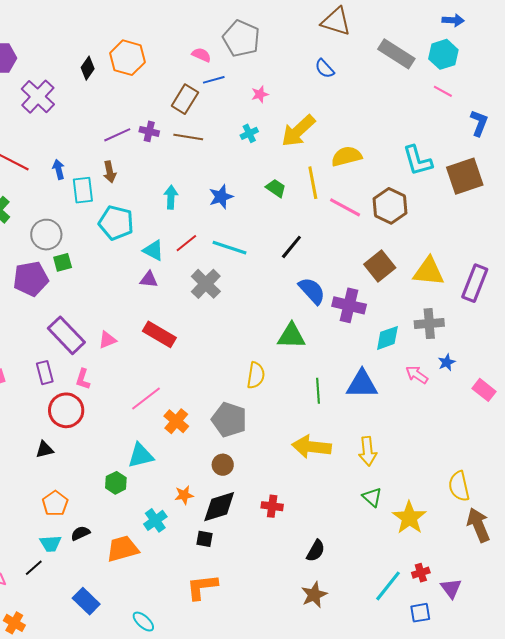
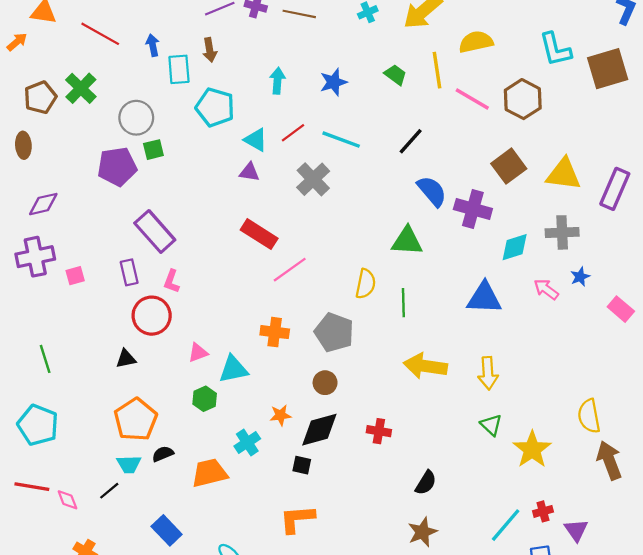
pink triangle: (107, 340) -> (198, 353), moved
green line: (318, 391) -> (403, 303), moved
pink line: (146, 398) -> (290, 270), moved
orange cross: (176, 421) -> (275, 332), turned -35
orange pentagon: (55, 503) -> (136, 420), size x1.5

